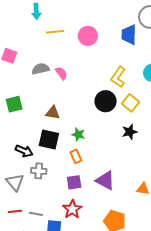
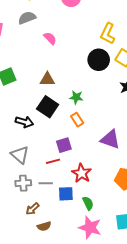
gray semicircle: (41, 69) -> (27, 18), moved
black square: (49, 140) -> (48, 107), turned 30
gray cross: (39, 171) -> (23, 183), moved
purple square: (74, 182) -> (64, 145), moved
red line: (15, 211) -> (53, 161), moved

